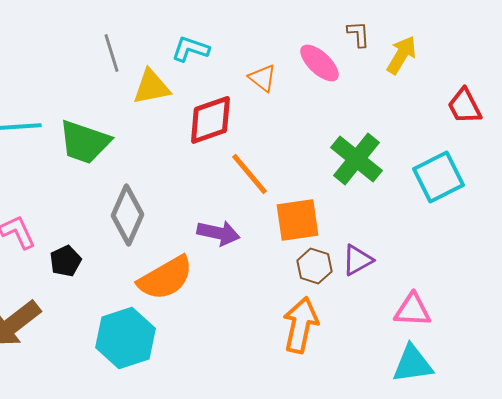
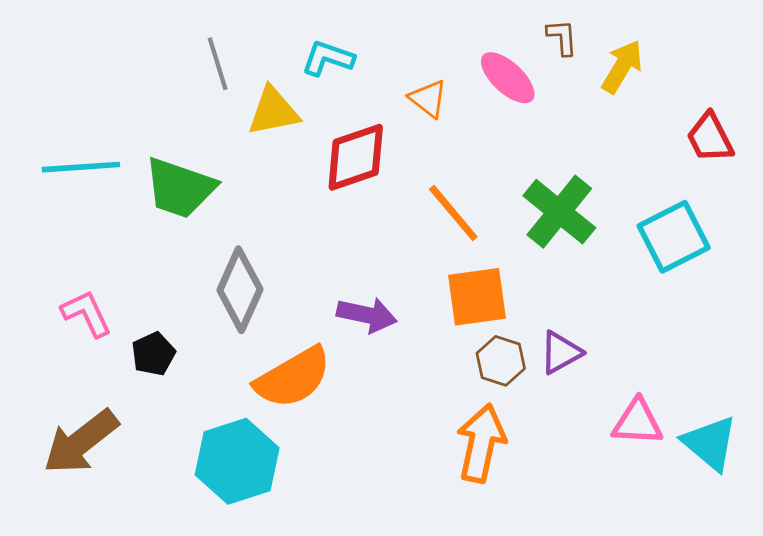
orange line: (249, 174) -> (453, 213), moved
cyan triangle: (412, 364) -> (710, 443), moved, turned 48

